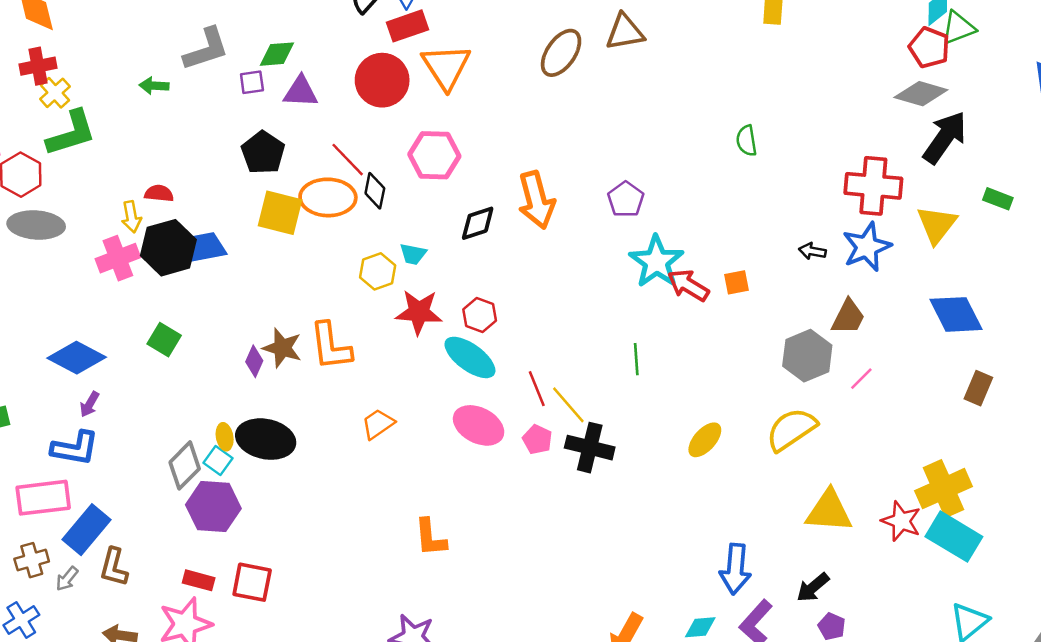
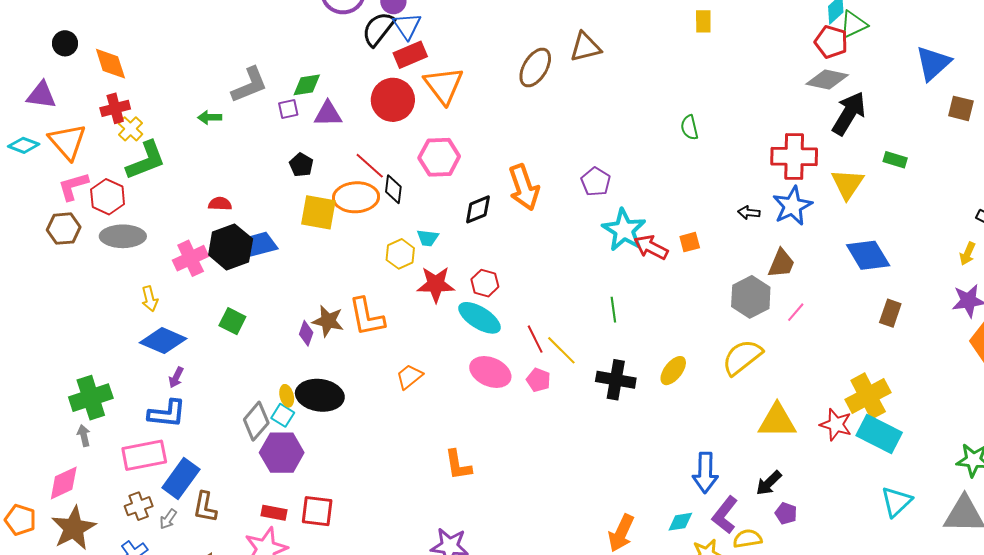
black pentagon: (263, 153) -> (301, 165), size x0.7
yellow arrow: (131, 217) -> (150, 299), moved
black cross: (590, 448) -> (616, 380), moved

